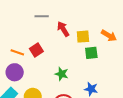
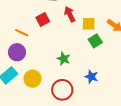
red square: (36, 50) -> (43, 19), moved
green square: (91, 53) -> (95, 41), turned -32

